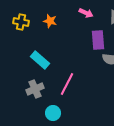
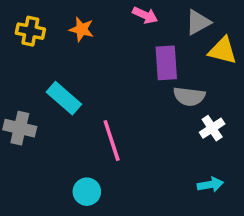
pink line: (67, 84) -> (112, 140), turned -45
gray cross: (35, 89) -> (20, 128), moved, turned 36

